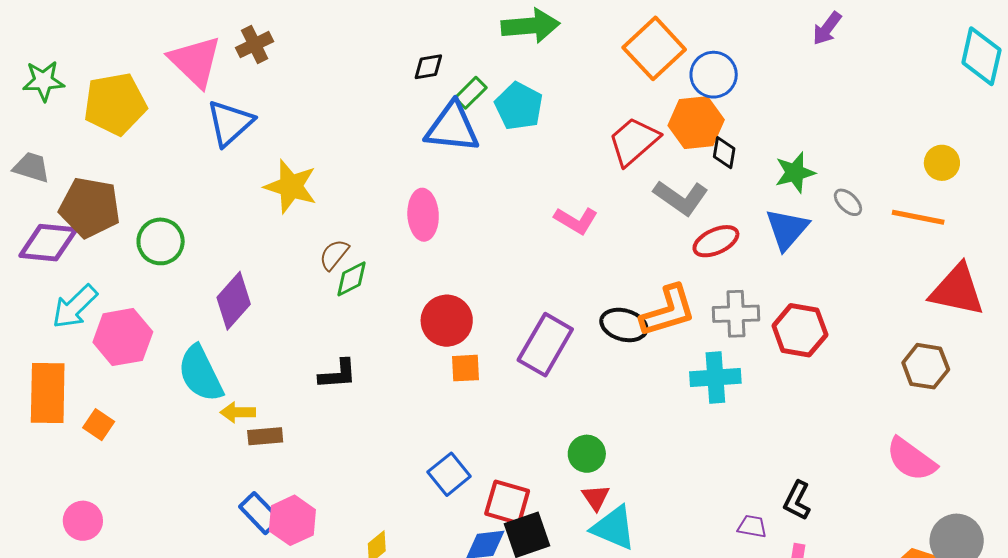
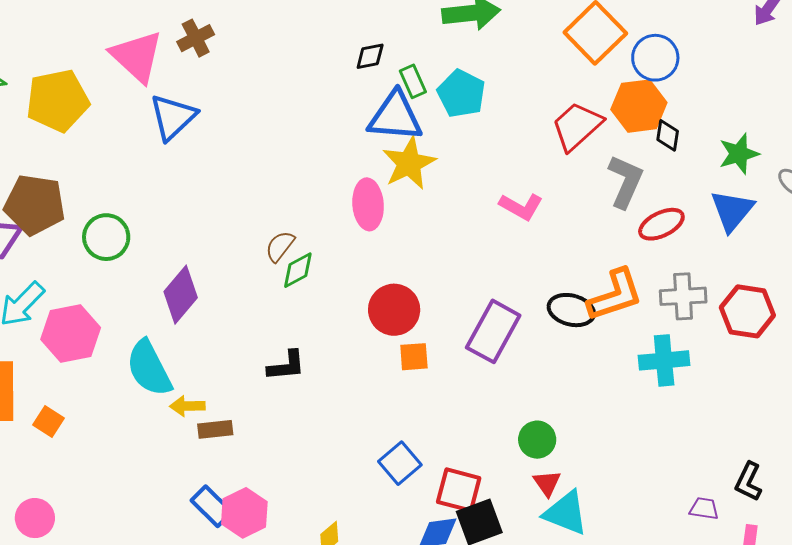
green rectangle: (471, 93) -> (413, 81), turned -68
yellow star: (291, 186) -> (409, 163), moved, turned 30
gray L-shape: (681, 198) -> (625, 181), turned -100

